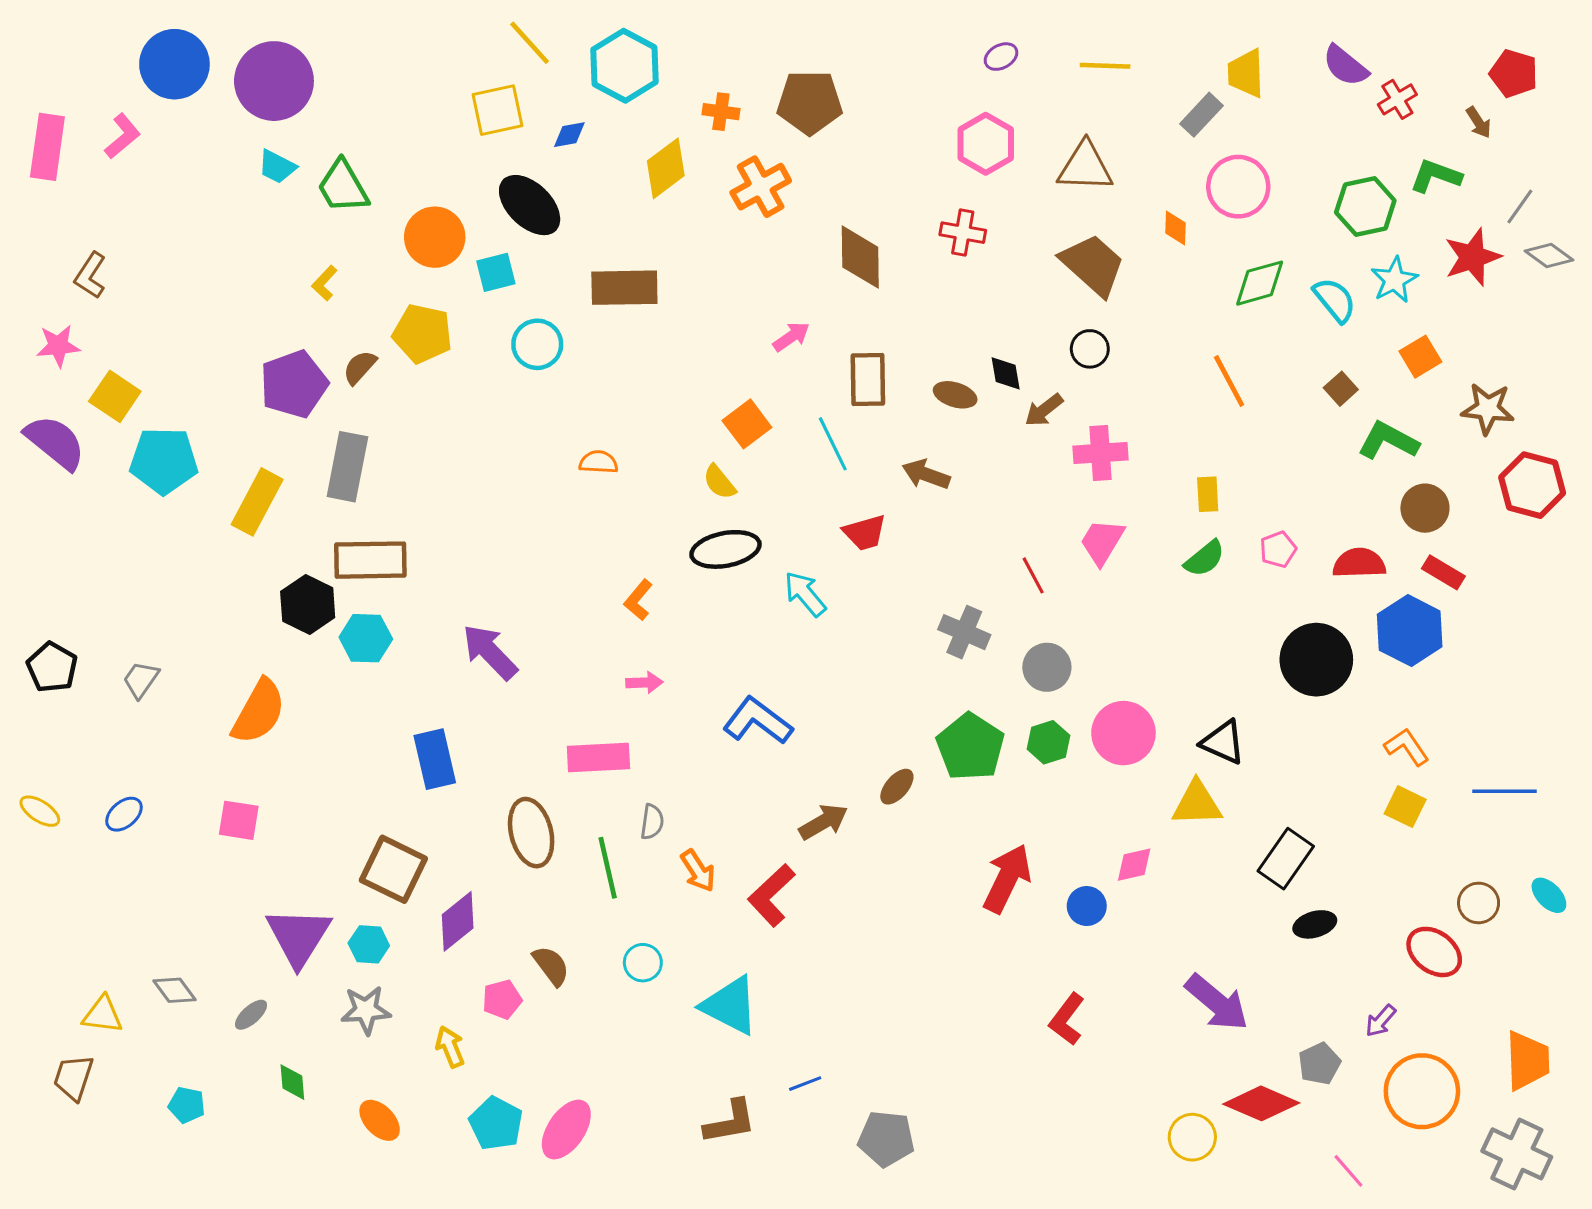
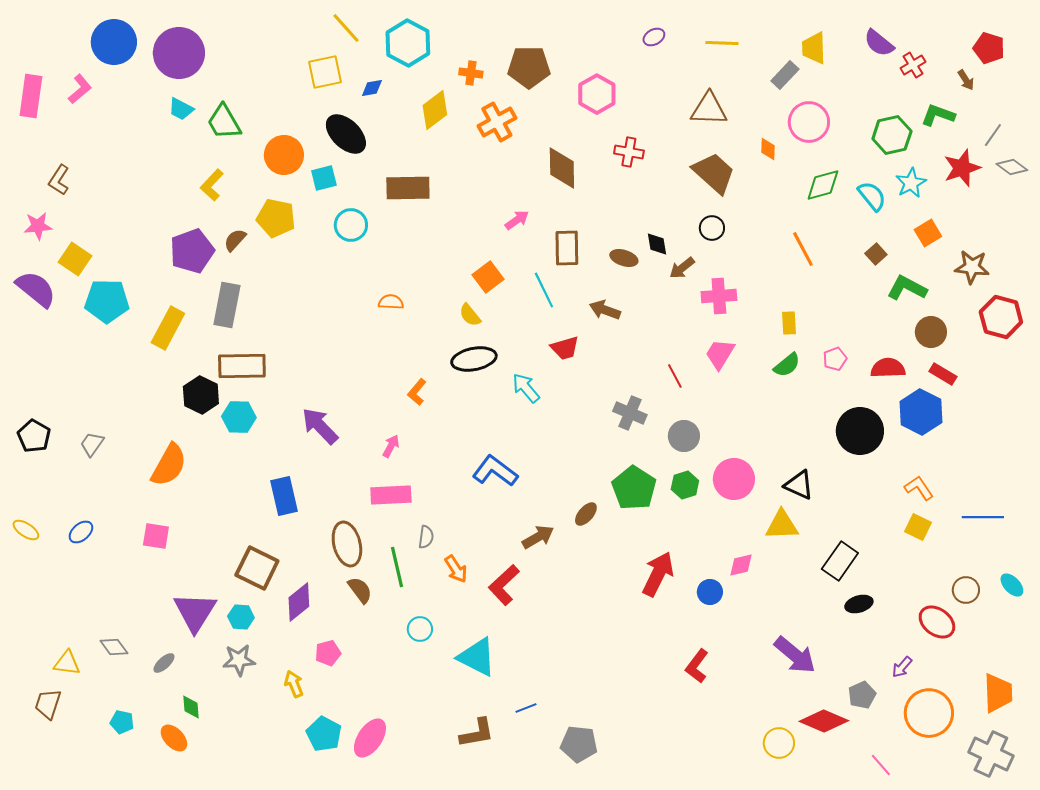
pink hexagon: (986, 144) -> (597, 94), moved
yellow L-shape: (324, 283) -> (212, 185), size x1.4
pink arrow: (644, 683) -> (391, 446), moved, turned -60
brown semicircle: (551, 966) -> (360, 590), moved
orange ellipse: (380, 1120) -> (174, 738), moved

